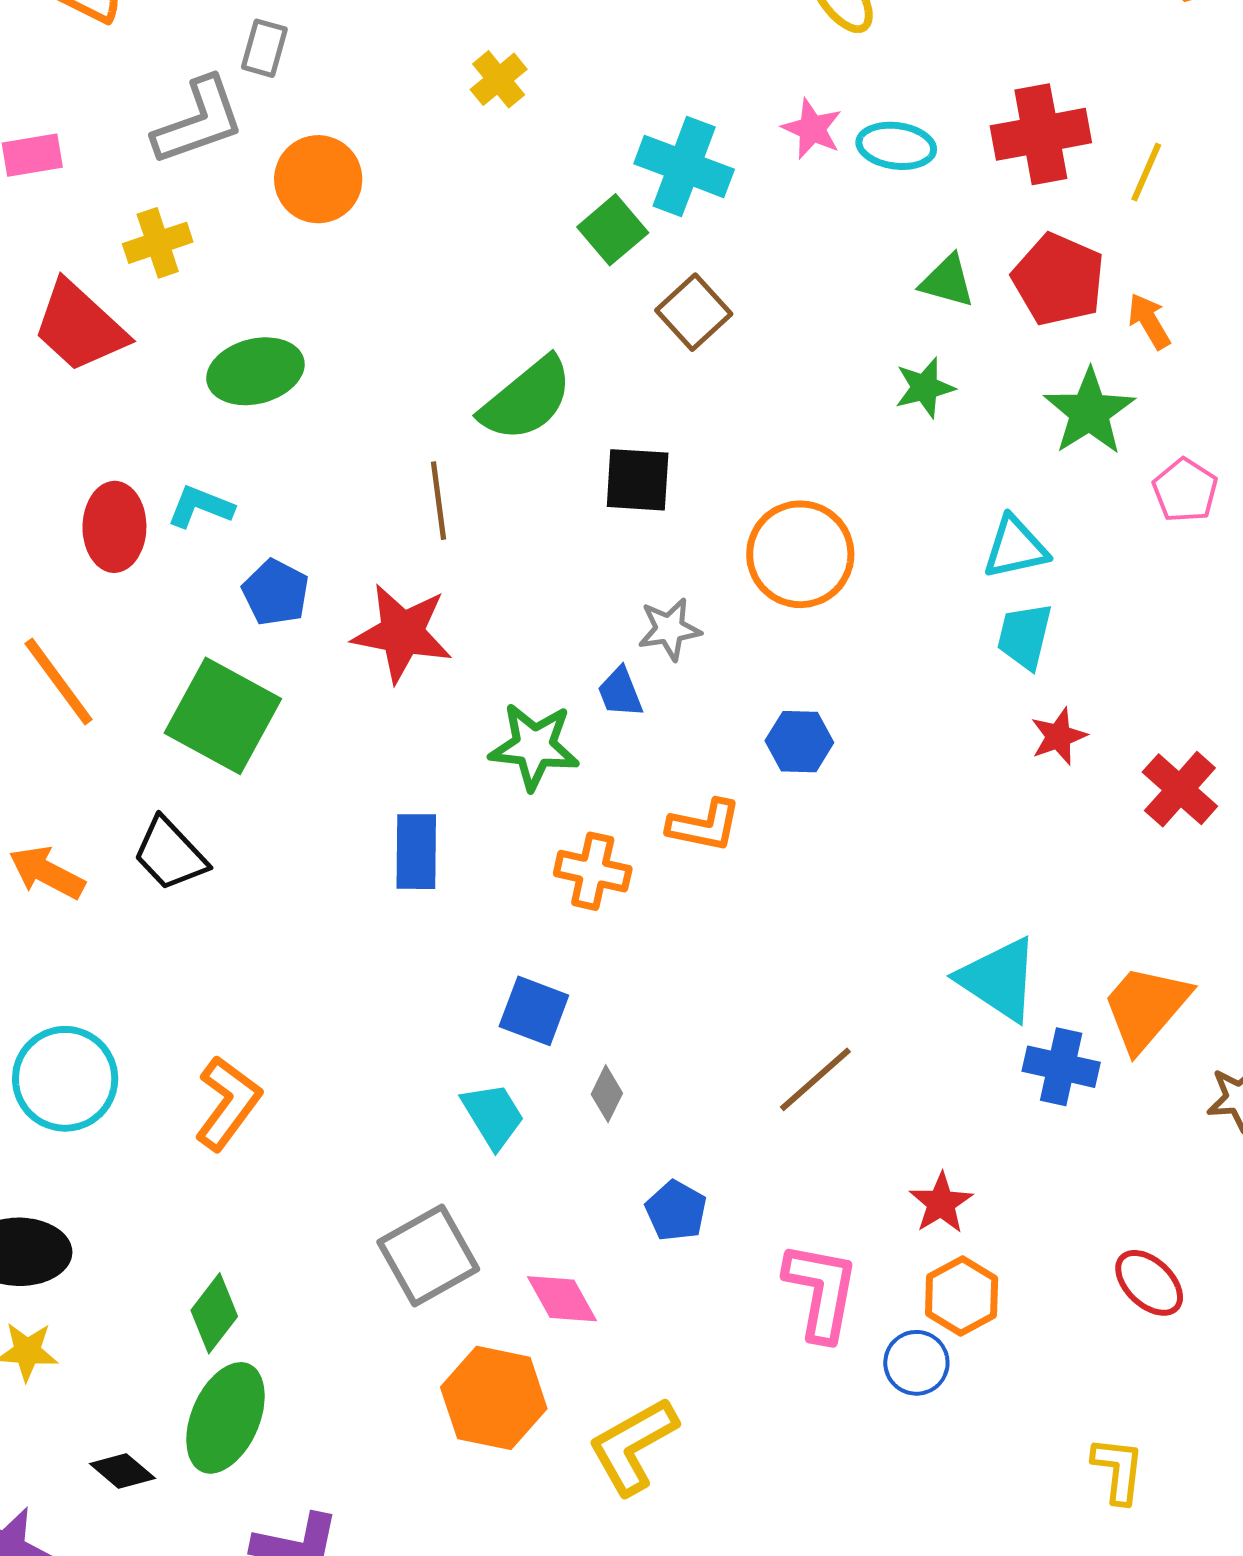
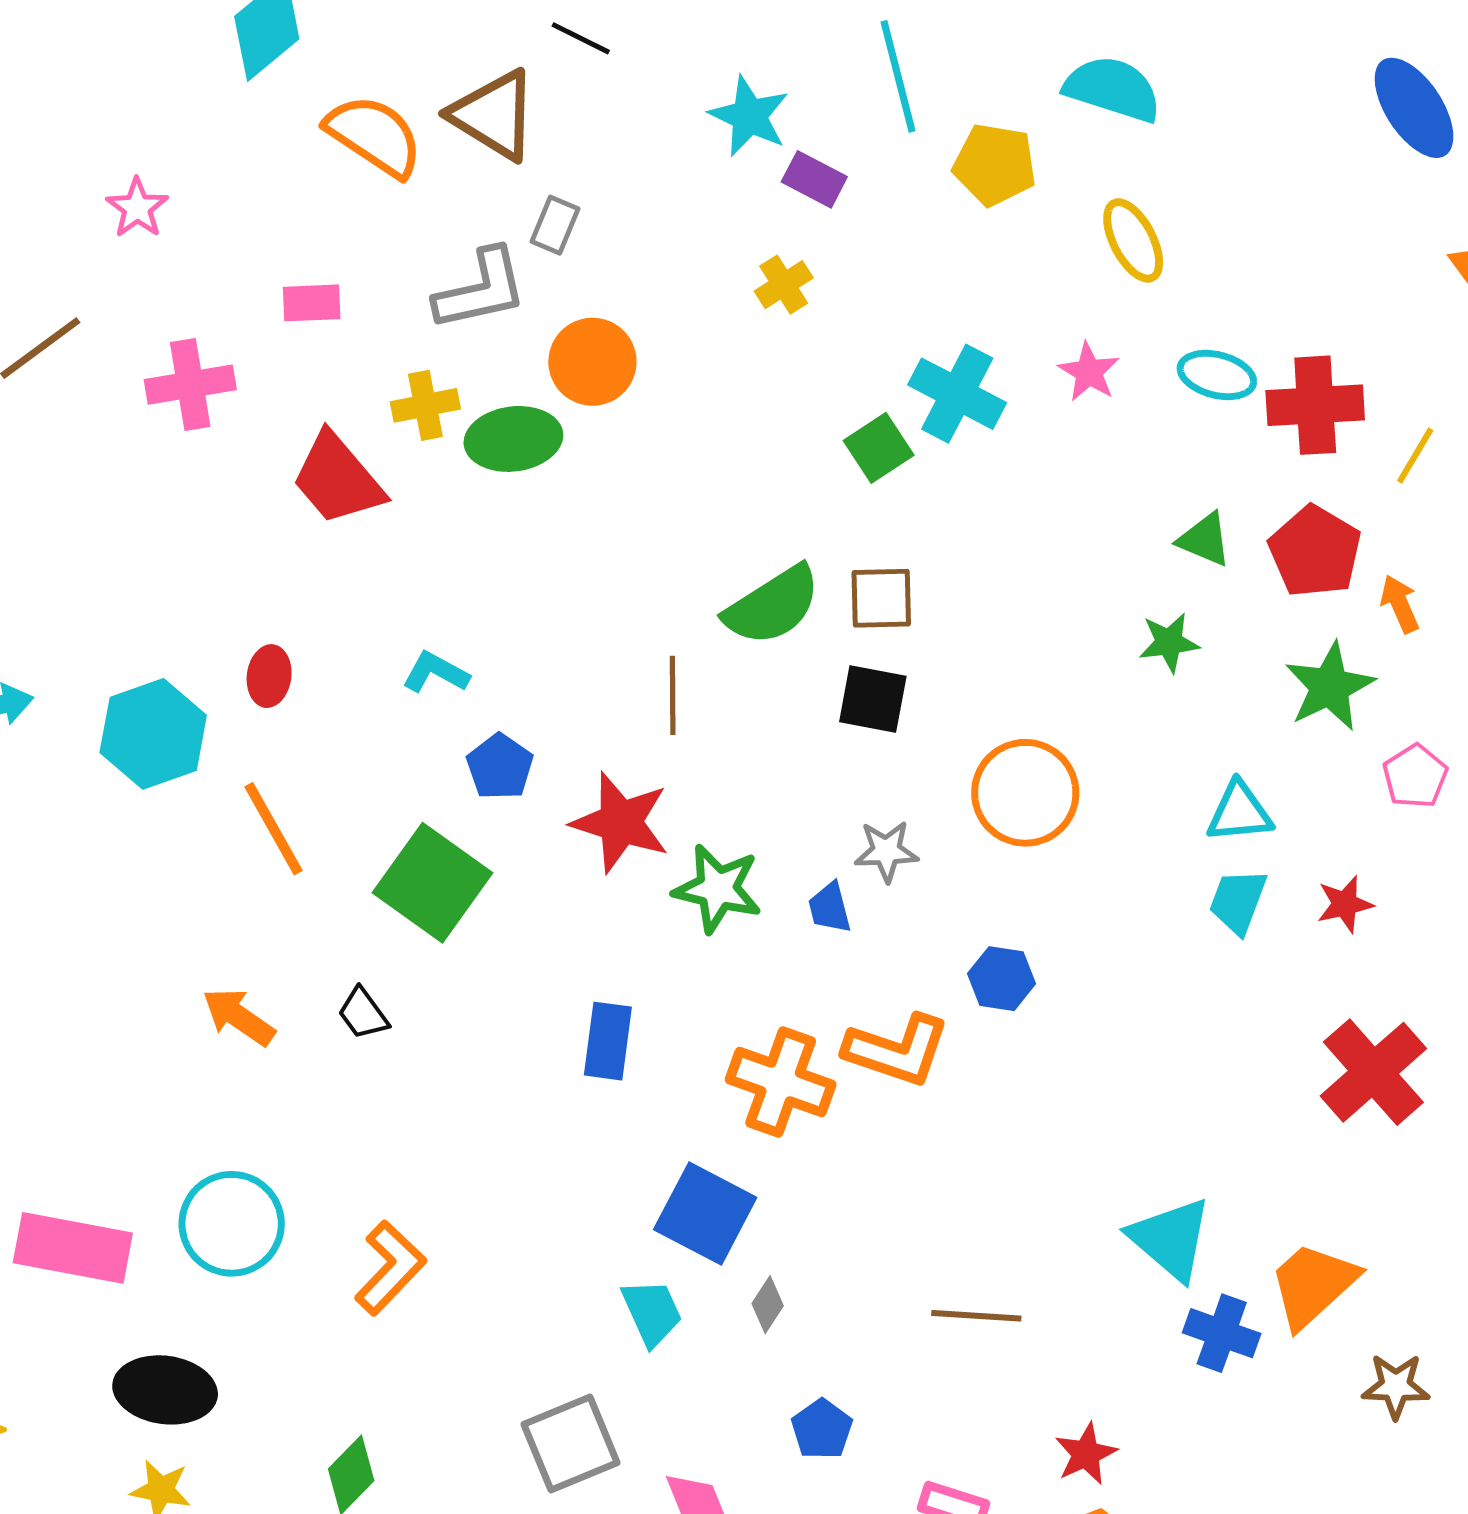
cyan ellipse: (896, 146) -> (1217, 375), moved
brown square: (694, 312) -> (881, 598), moved, turned 34
green ellipse: (255, 371) -> (513, 439), moved
red ellipse: (114, 527) -> (269, 676), moved, size x0.7
red star: (1059, 736) -> (1345, 904), moved
green star: (534, 746) -> (718, 889), moved
red cross: (1180, 789) -> (1373, 1072), size x1.4
orange L-shape: (704, 825) -> (897, 1050), size x1.4
black trapezoid: (170, 854) -> (363, 1014), size x0.7
orange cross: (593, 871) -> (781, 1082), size x1.4
blue square: (534, 1011) -> (705, 1214), size x1.4
brown line: (815, 1079) -> (976, 1316), turned 38

